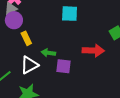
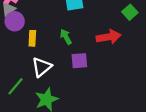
yellow rectangle: (26, 38) -> (32, 38), turned 40
green arrow: (48, 53) -> (66, 37), moved, turned 64

